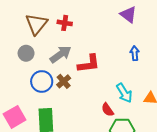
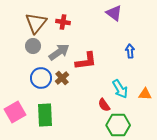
purple triangle: (128, 15) -> (114, 13), moved
gray circle: (26, 53) -> (33, 46), moved

